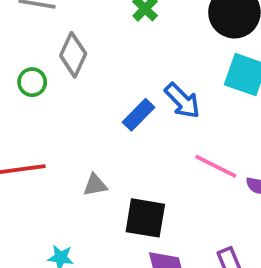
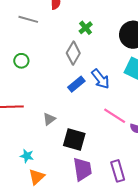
gray diamond: (73, 55) -> (73, 53), moved
gray triangle: (95, 185) -> (49, 119), turned -32

